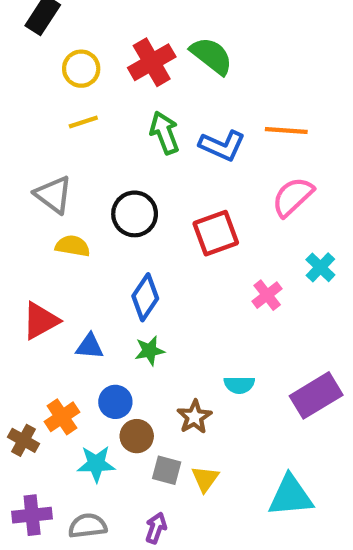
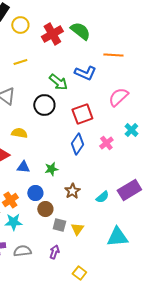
yellow circle: (81, 69) -> (20, 25), moved
orange line: (286, 131) -> (113, 55), moved
green arrow: (164, 133) -> (58, 82), moved, turned 150
yellow semicircle: (73, 246) -> (19, 133), moved
blue diamond: (145, 297) -> (77, 144), moved
cyan semicircle: (239, 385) -> (102, 197), moved, turned -40
brown star: (194, 417) -> (72, 191), moved
cyan star: (96, 464) -> (13, 222), moved

